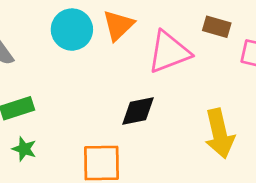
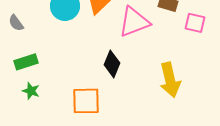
black diamond: (138, 111) -> (112, 64), turned -56

